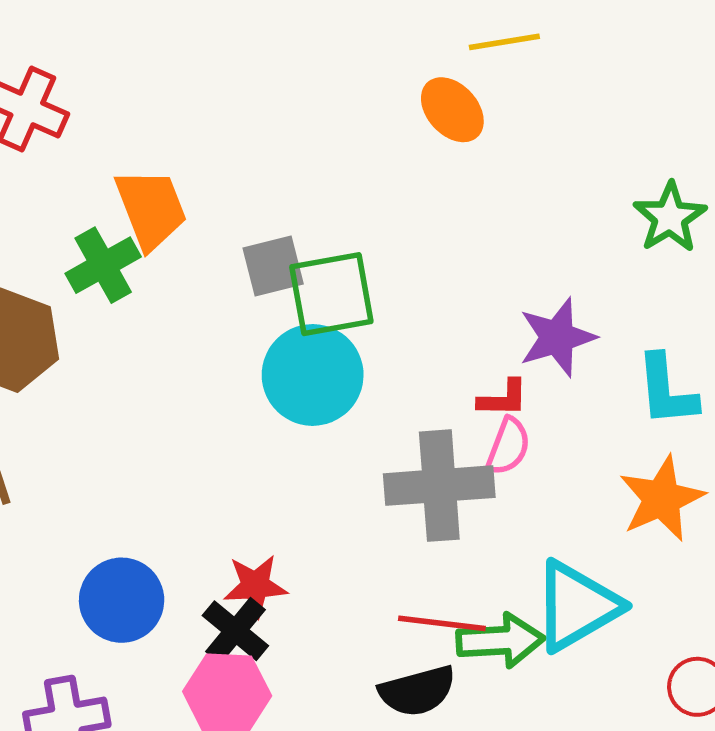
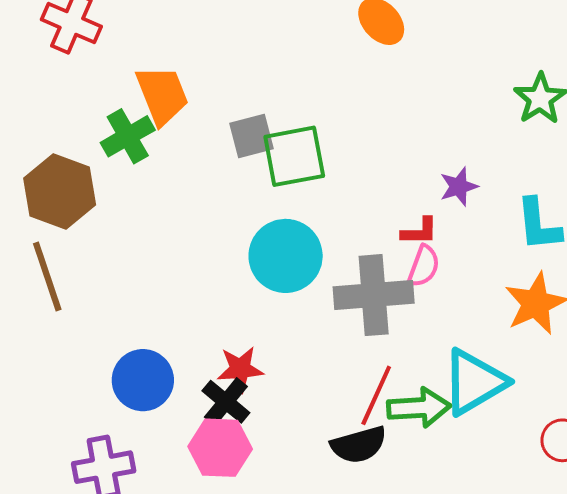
purple star: (557, 337) -> (459, 187), size x0.7
cyan circle: (313, 375) -> (286, 256), moved
red line: (442, 623) -> (376, 395), turned -72

